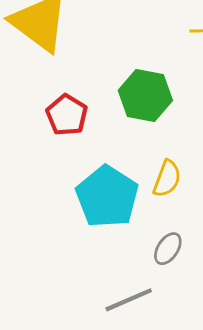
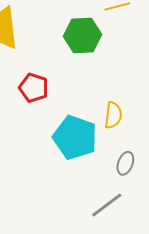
green hexagon: (145, 95) -> (83, 35), moved

